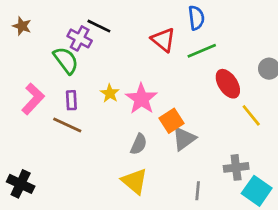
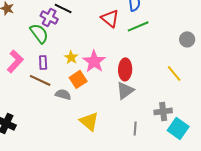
red ellipse: (228, 84) -> (125, 69), moved, turned 35
orange square: (172, 121) -> (78, 79), moved
gray semicircle: (139, 144) -> (63, 94), moved, turned -98

